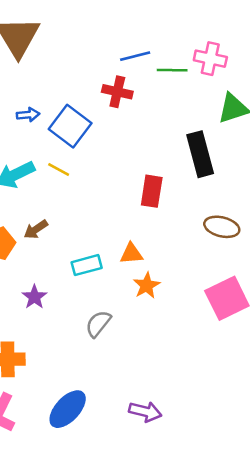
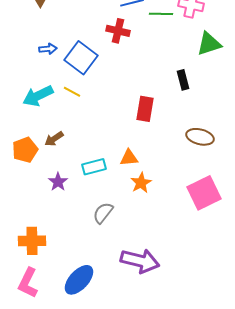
black rectangle: (200, 154) -> (183, 80), size x0.6
purple star: (34, 297) -> (58, 182), moved
purple arrow: (145, 412) -> (140, 261), moved, size x1.5

